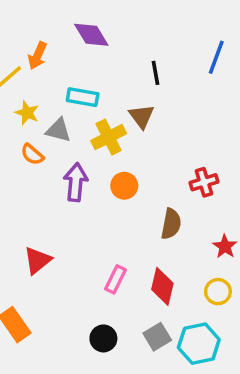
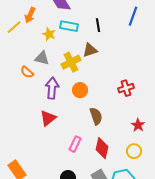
cyan rectangle: (83, 97) -> (69, 26), moved
yellow star: (27, 113) -> (49, 34), moved
brown triangle: (142, 116) -> (90, 50), turned 49
brown semicircle: (171, 224) -> (96, 116), moved, turned -30
red triangle: (37, 260) -> (48, 118), moved

